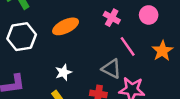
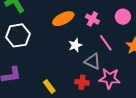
orange ellipse: (66, 26) -> (63, 19), moved
white star: (63, 72) -> (75, 45), moved

